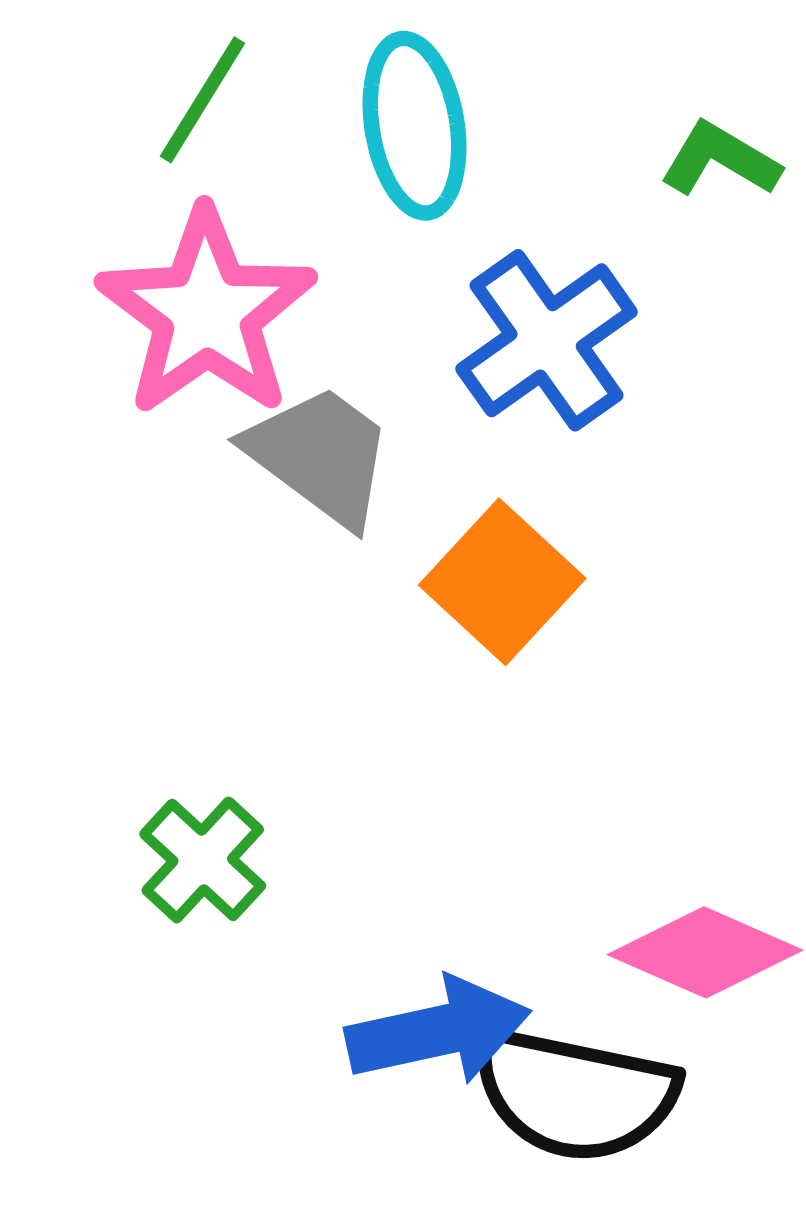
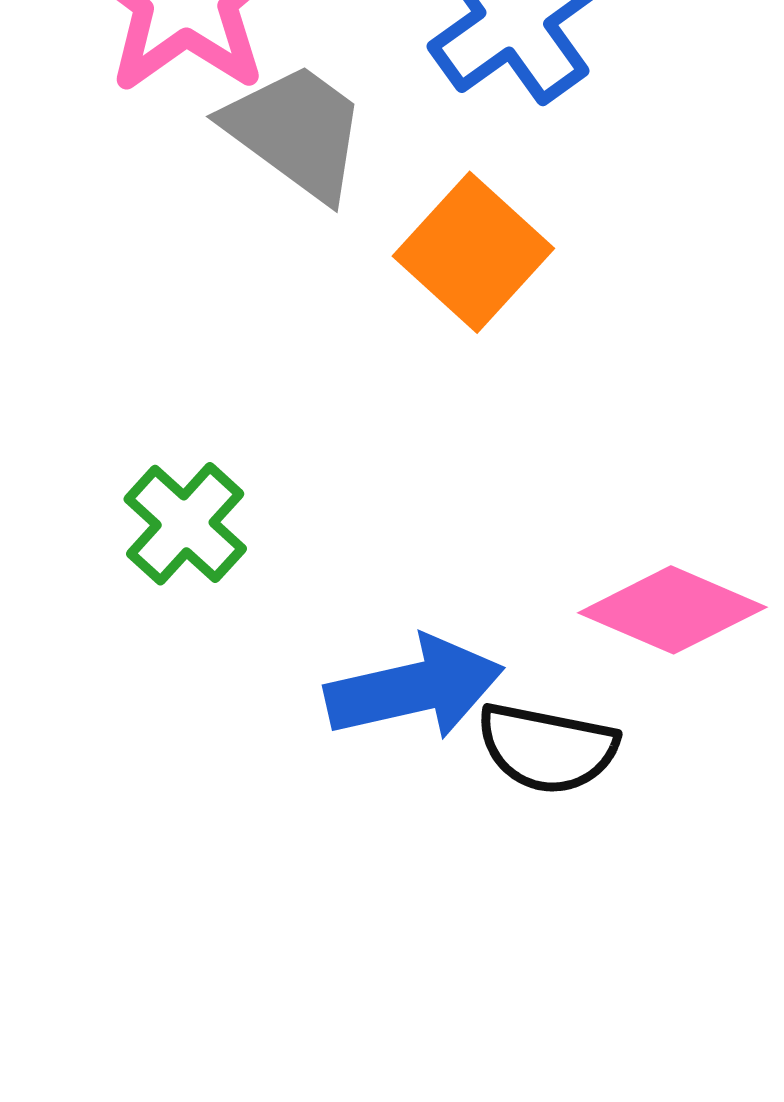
black semicircle: (575, 1094) -> (547, 748), size x0.7

